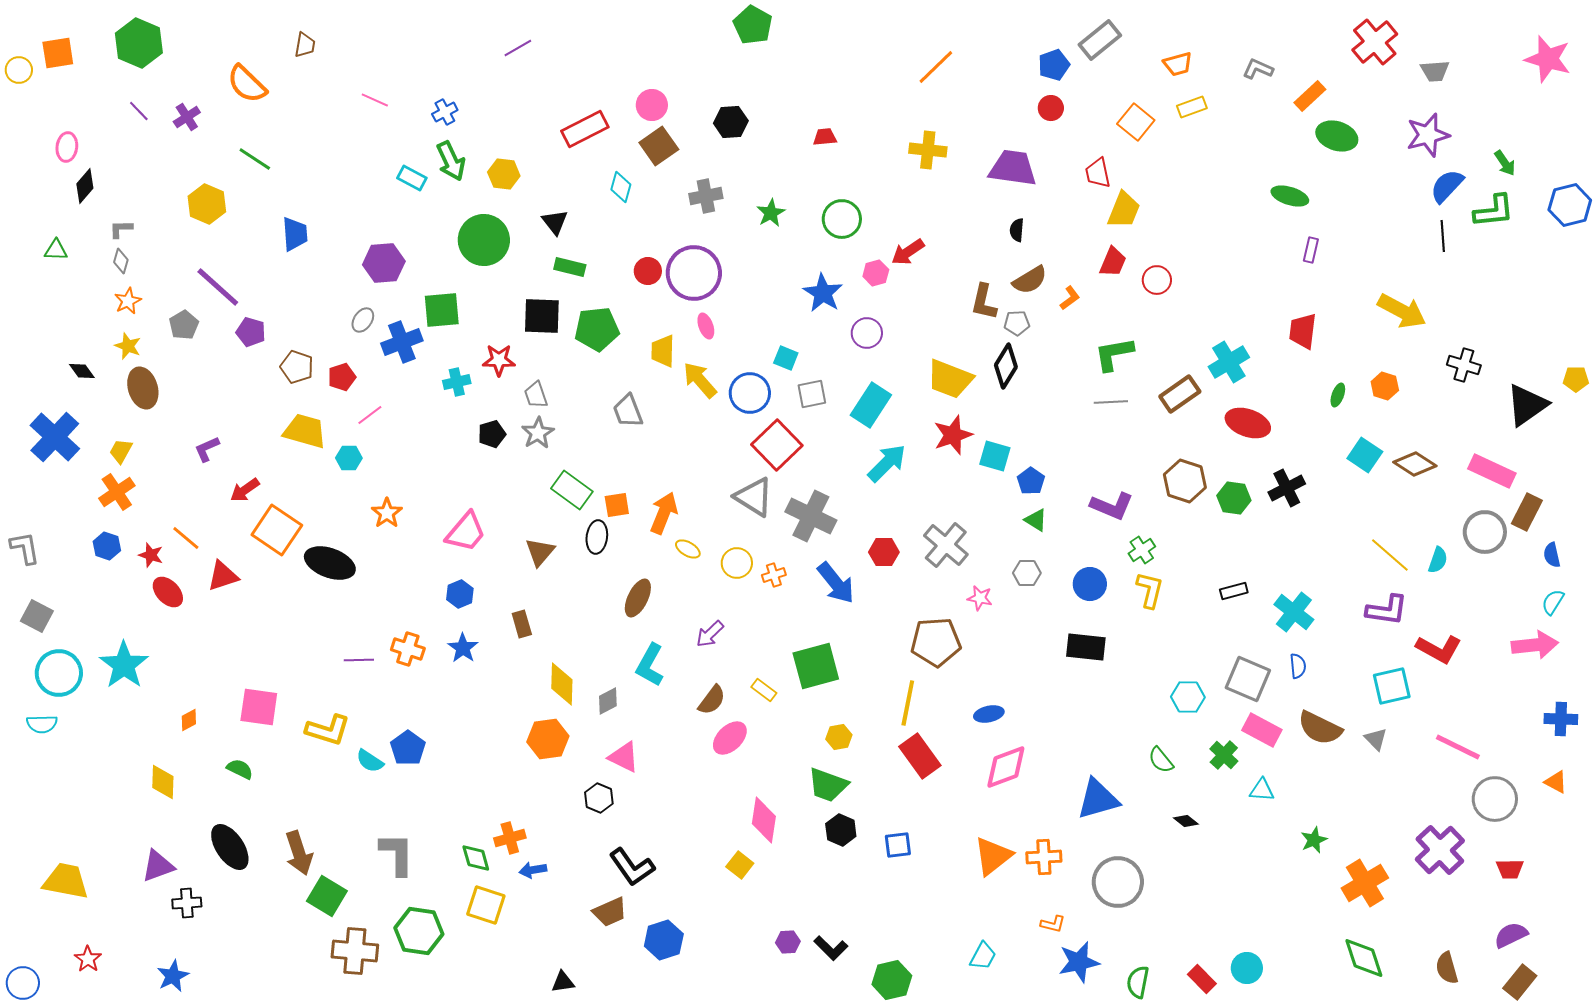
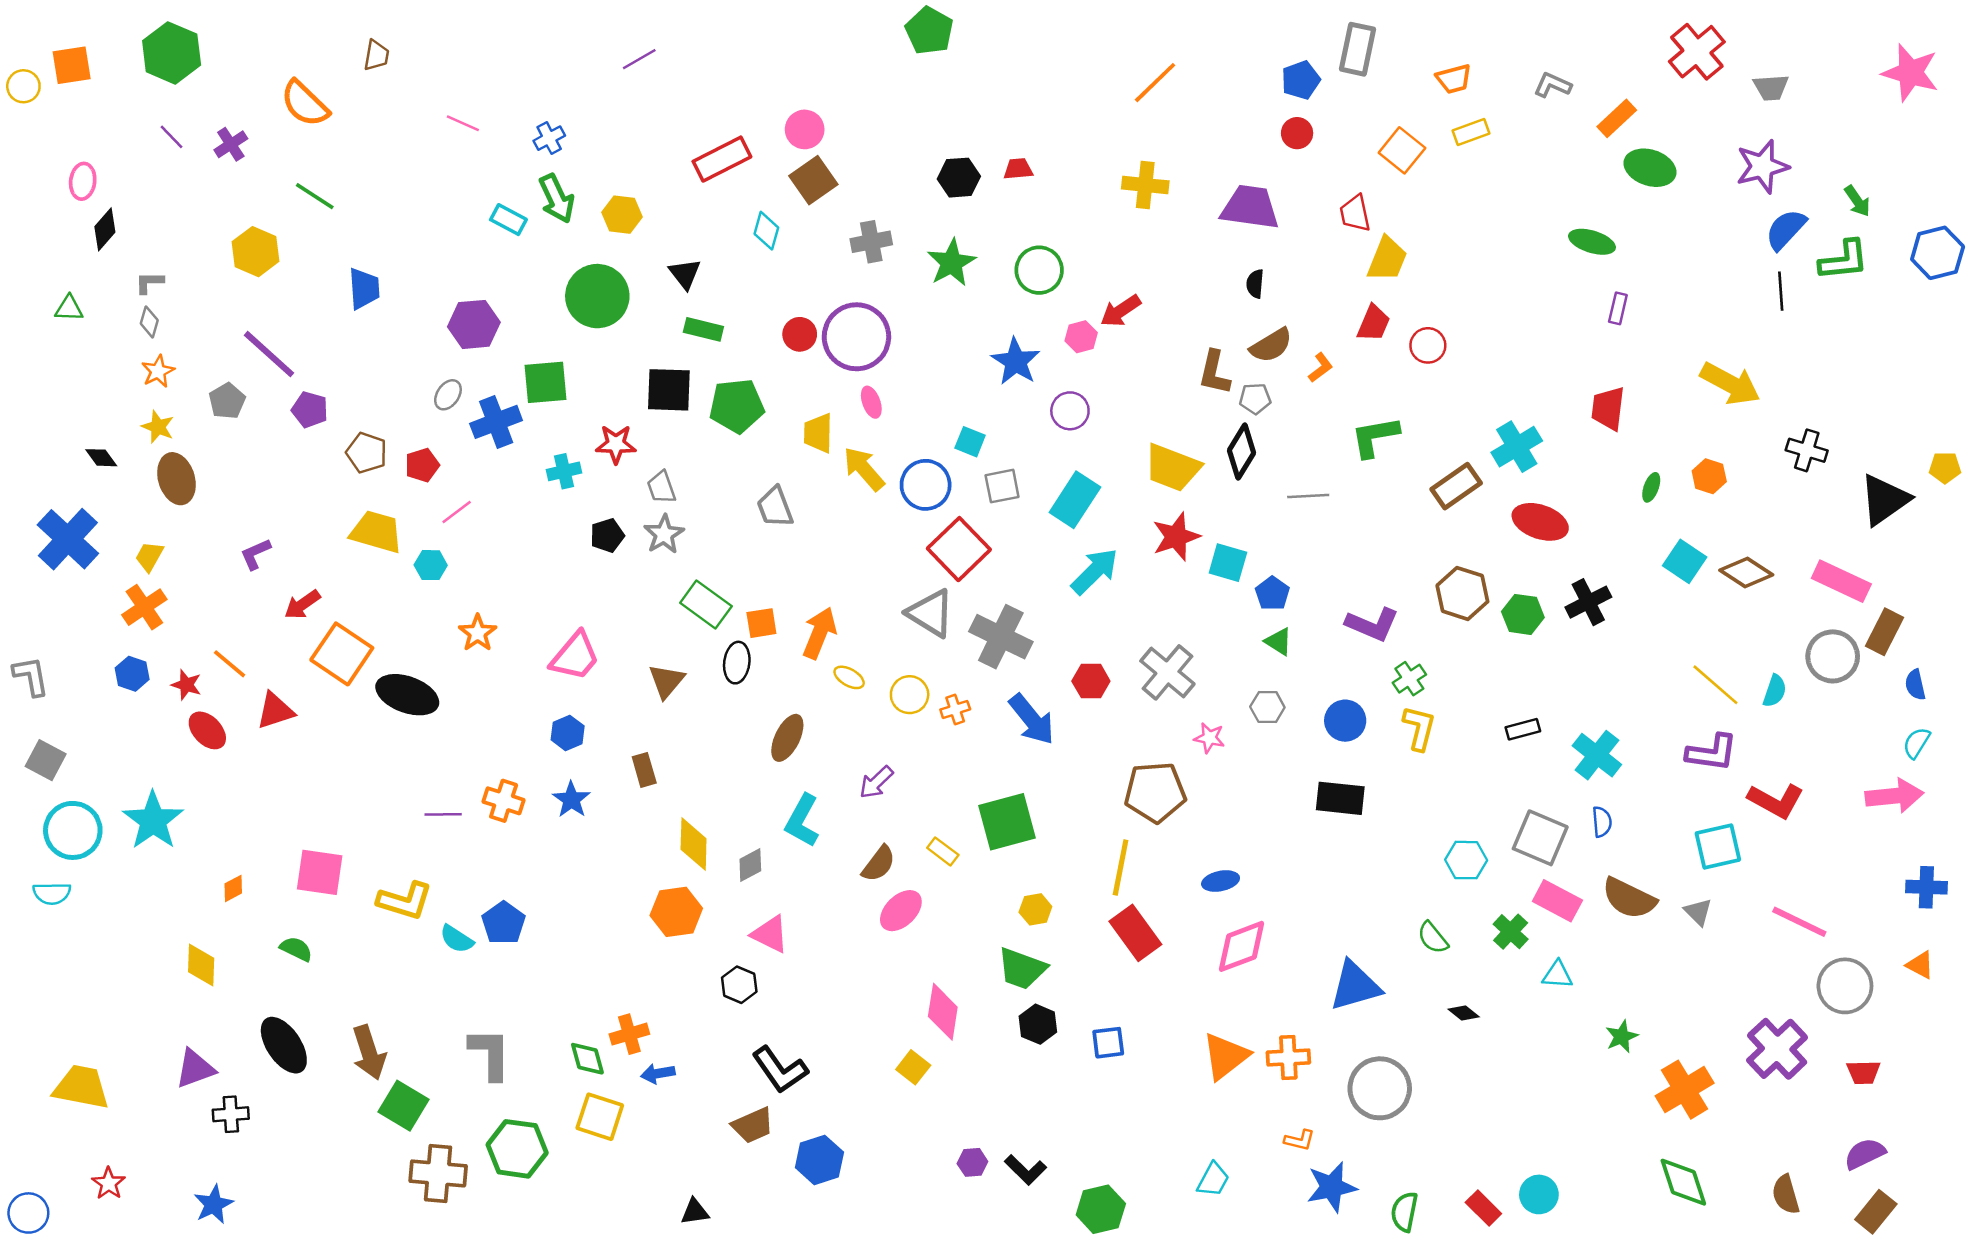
gray rectangle: (1100, 40) -> (1358, 49), turned -39
black hexagon: (731, 122) -> (959, 178), moved
green star: (771, 213) -> (951, 263), size x1.4
gray line: (1111, 402) -> (1308, 496), moved

